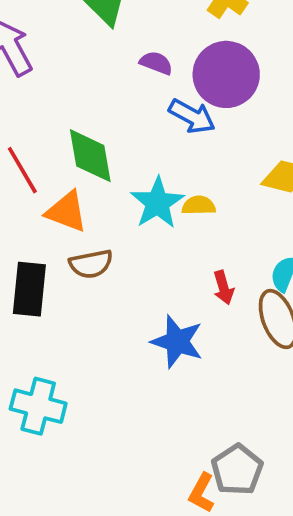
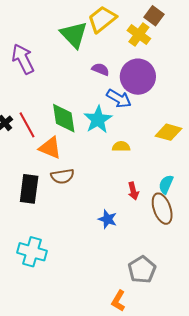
cyan star: (157, 203) -> (98, 120), moved
blue star: (177, 342) -> (108, 219), size x0.7
gray pentagon: (237, 470) -> (142, 270), moved

